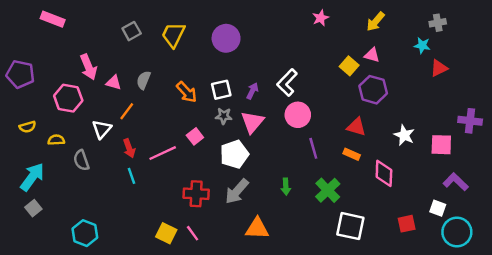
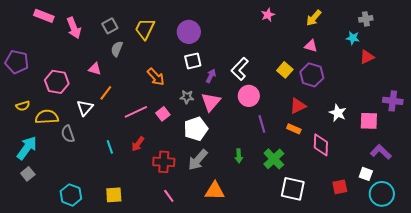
yellow square: (349, 66) -> (285, 70), moved
pink arrow: (88, 67) -> (74, 28), moved
gray semicircle: (144, 80) -> (117, 49), moved
white square: (221, 90) -> (193, 61), moved
red triangle: (356, 127) -> (298, 106), turned -42
yellow semicircle: (56, 140) -> (47, 117), size x1.6
red arrow: (129, 148) -> (138, 144), moved, turned 56
pink line: (163, 153) -> (136, 112), moved
yellow square: (166, 233) -> (114, 195), moved, turned -30
pink line: (193, 233) -> (169, 196), moved

